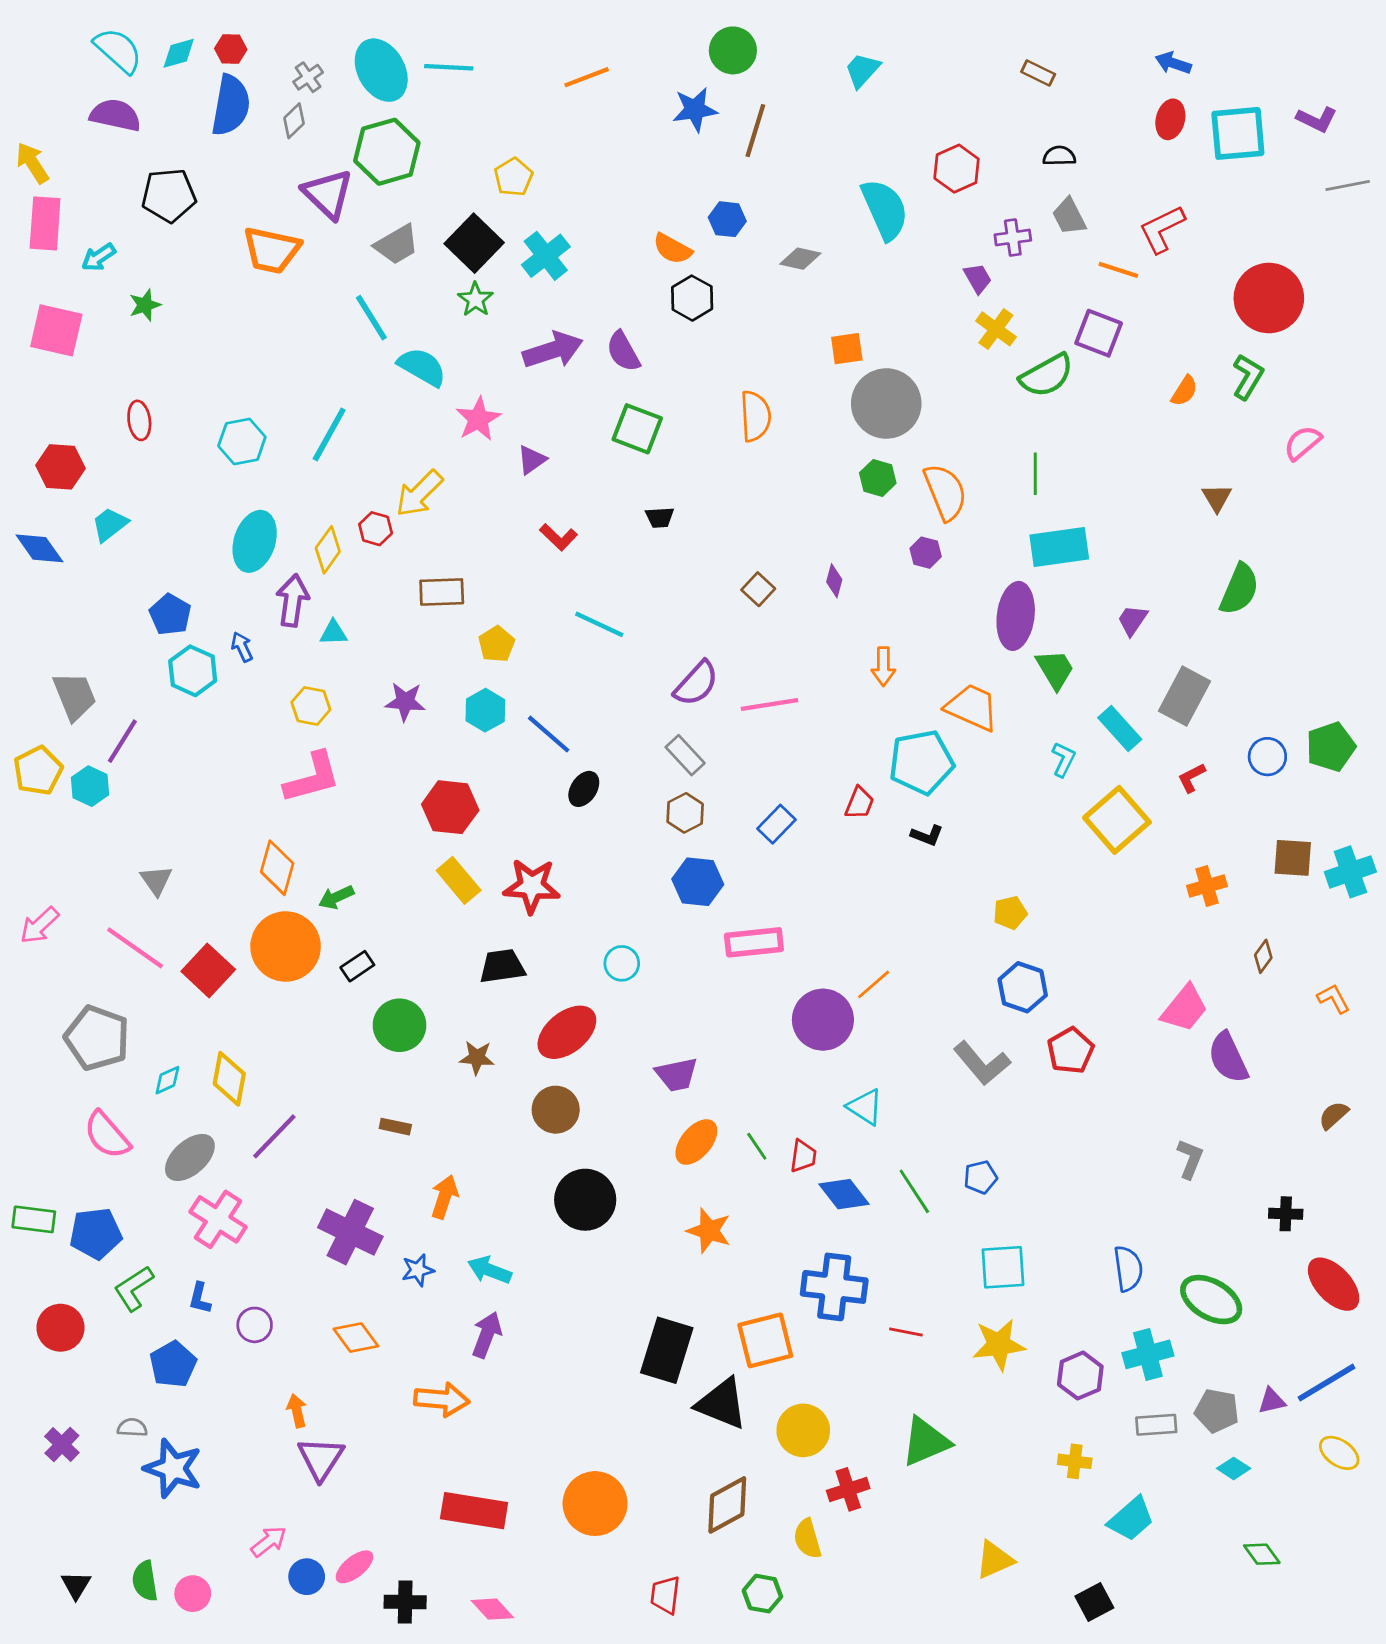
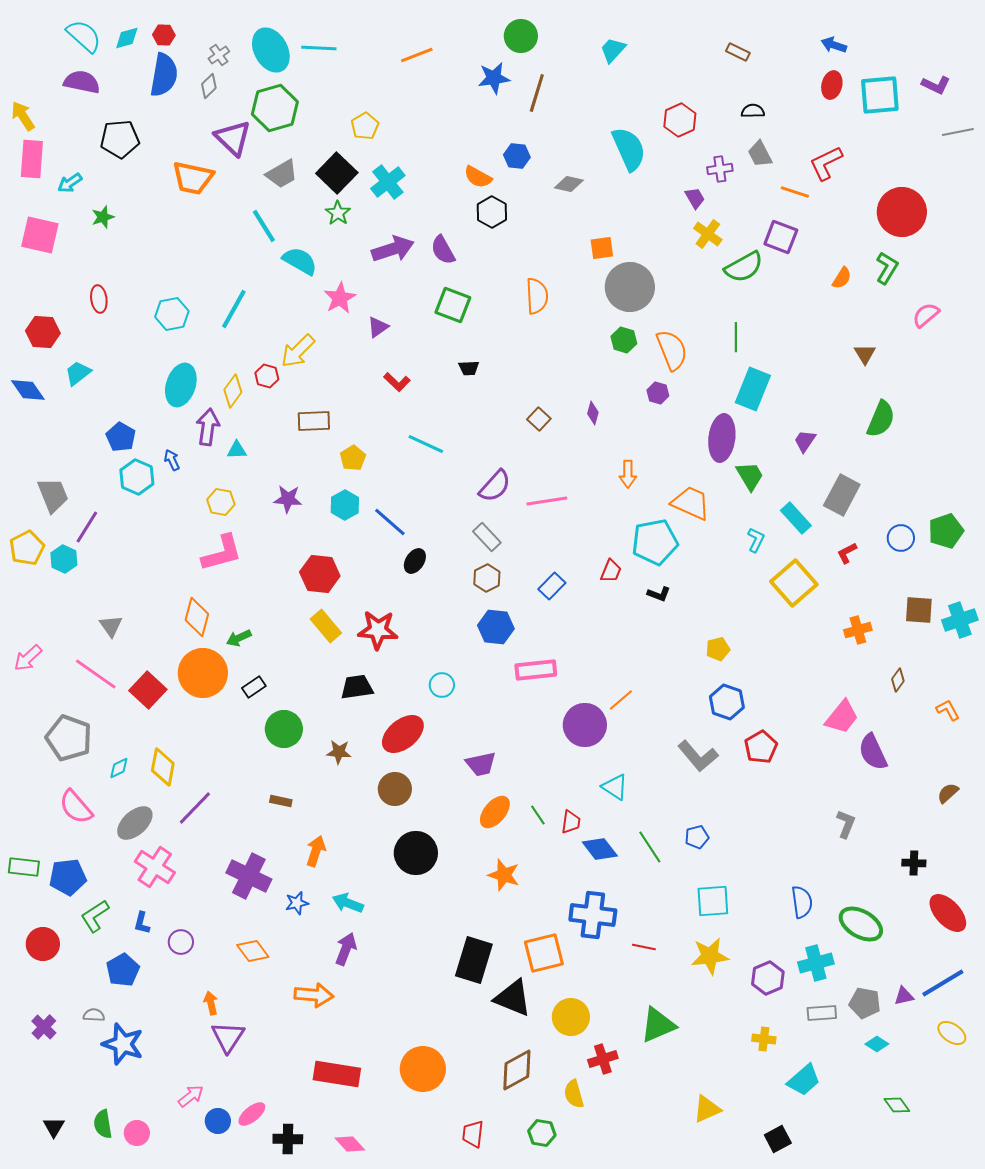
cyan rectangle: (1059, 547) -> (753, 389), turned -60

